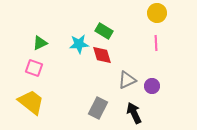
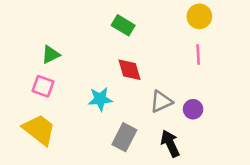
green rectangle: (104, 31) -> (123, 25), moved
cyan star: (79, 44) -> (100, 99), moved

